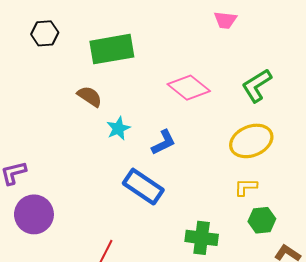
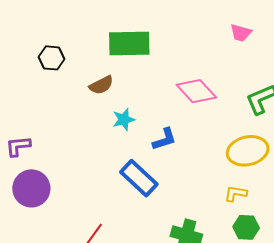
black hexagon: (45, 33) -> (52, 58), moved
brown semicircle: (90, 96) -> (101, 85), turned 110

